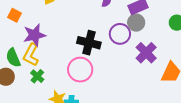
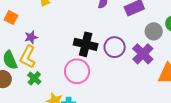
gray circle: (136, 23) -> (154, 31), moved
purple circle: (120, 34) -> (115, 47), moved
purple star: (34, 35) -> (31, 37), size x0.6

